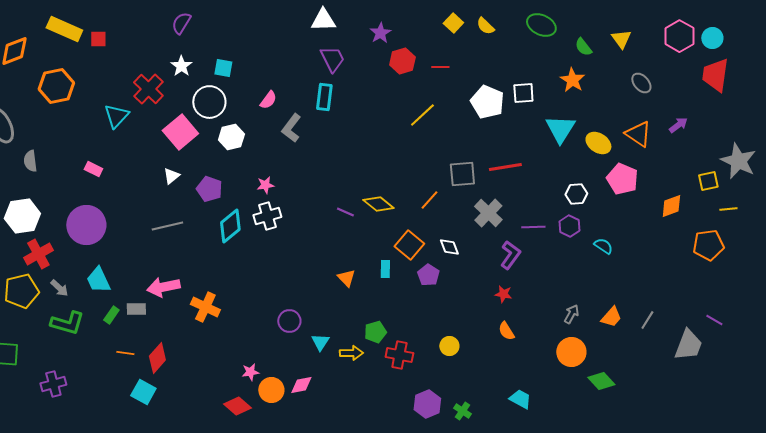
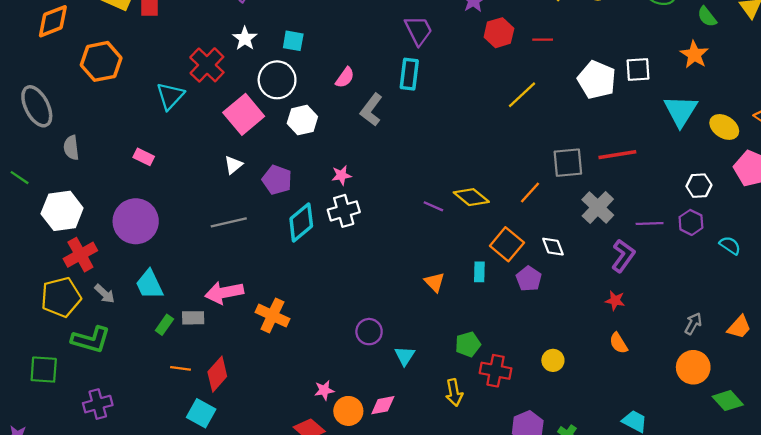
green L-shape: (67, 323) -> (91, 340), moved
yellow arrow: (351, 353) -> (454, 393), moved, turned 80

